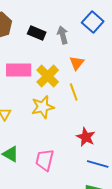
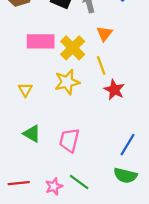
red star: (86, 137) -> (114, 90), moved
blue line: (98, 164) -> (128, 145), turned -75

